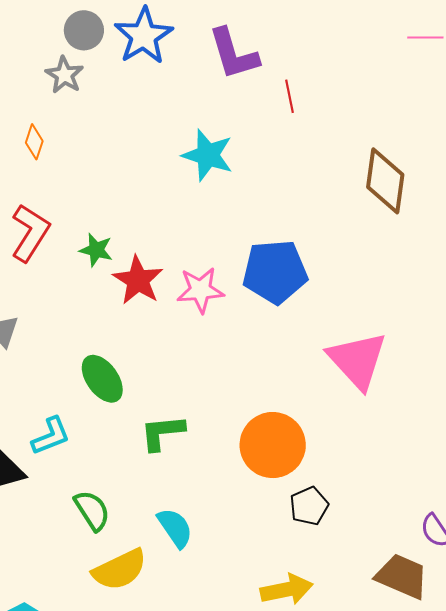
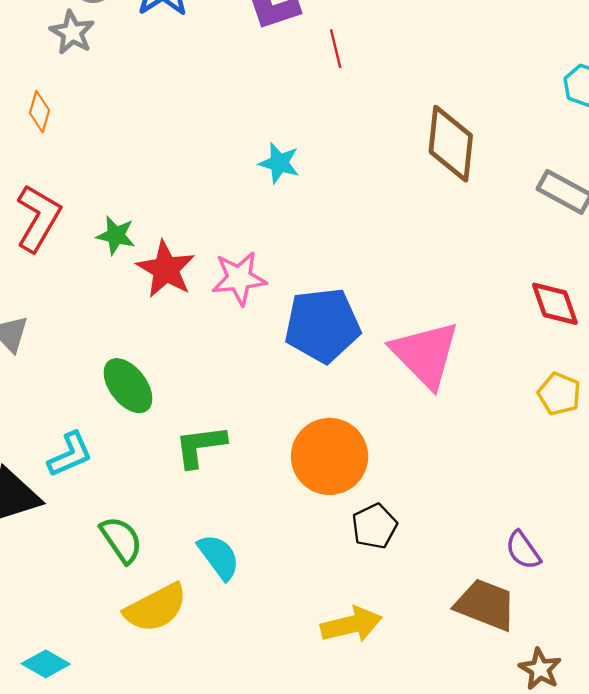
cyan star: (208, 155) -> (279, 163), moved, size x0.7
blue pentagon: (275, 272) -> (322, 325), moved

